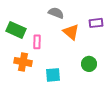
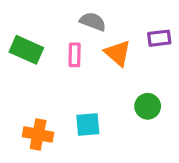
pink rectangle: (37, 42) -> (75, 55), moved
orange cross: (23, 62) -> (38, 135), moved

